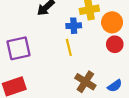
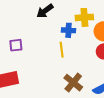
purple square: (18, 48) -> (16, 45), size x0.6

